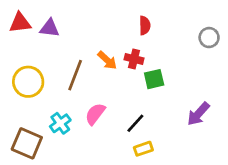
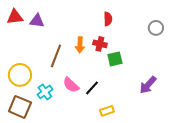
orange arrow: (107, 60) -> (80, 45), turned 49
yellow circle: (28, 82) -> (20, 75), moved
pink semicircle: (95, 114) -> (71, 85), turned -84
black line: (135, 123) -> (92, 88), moved

